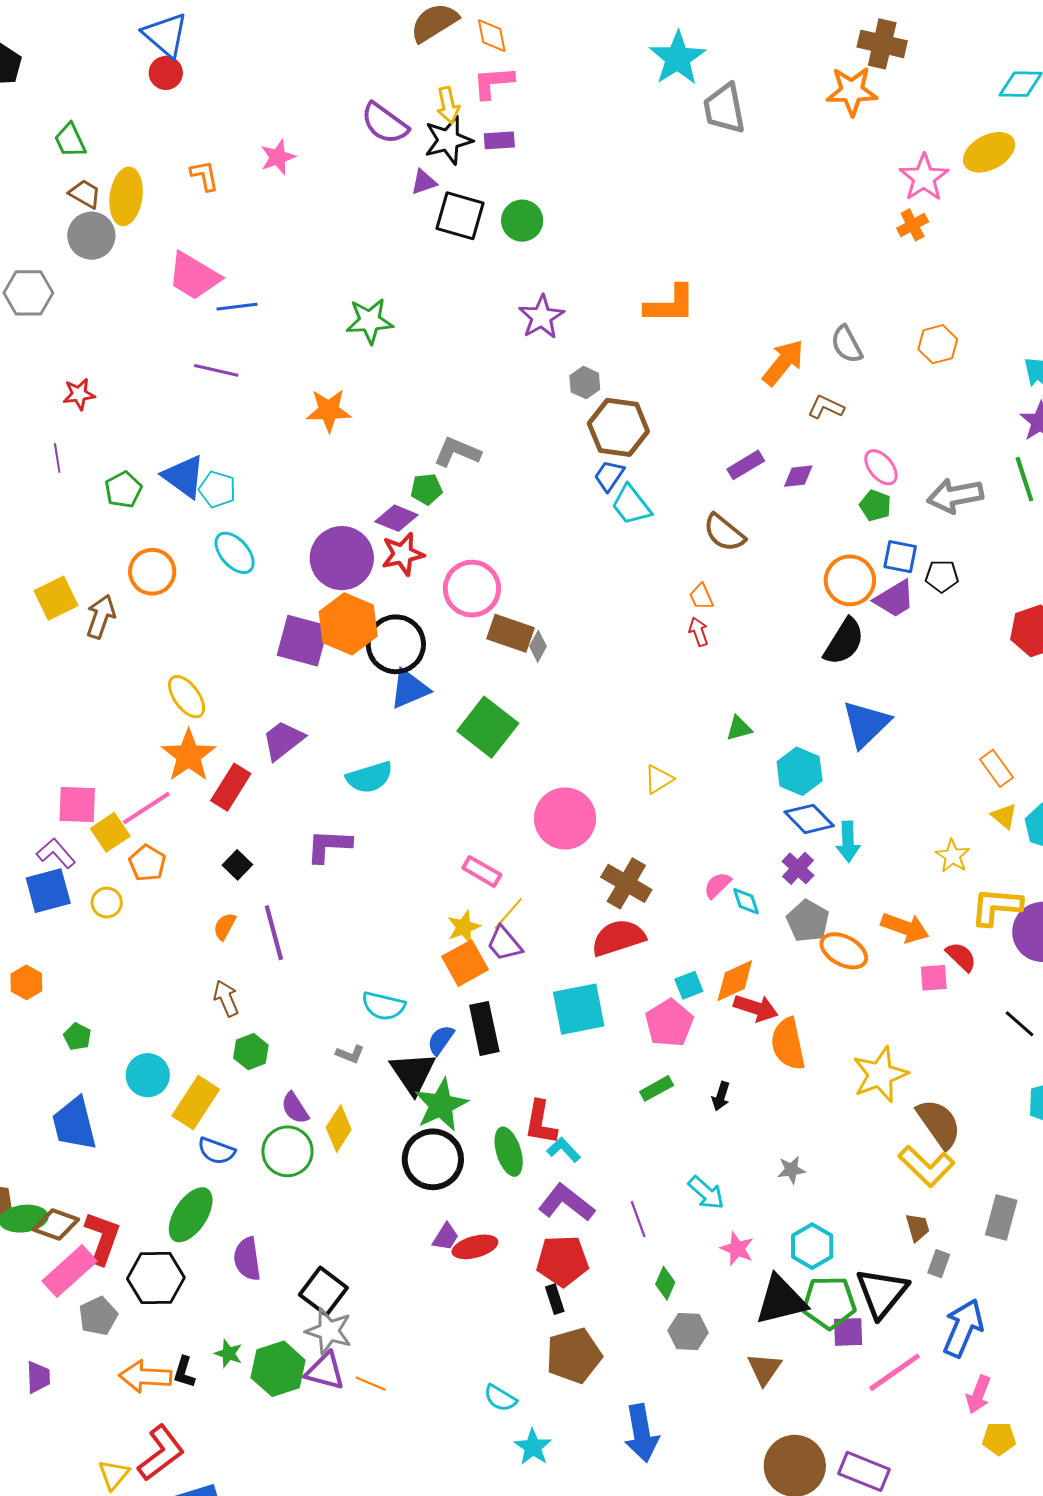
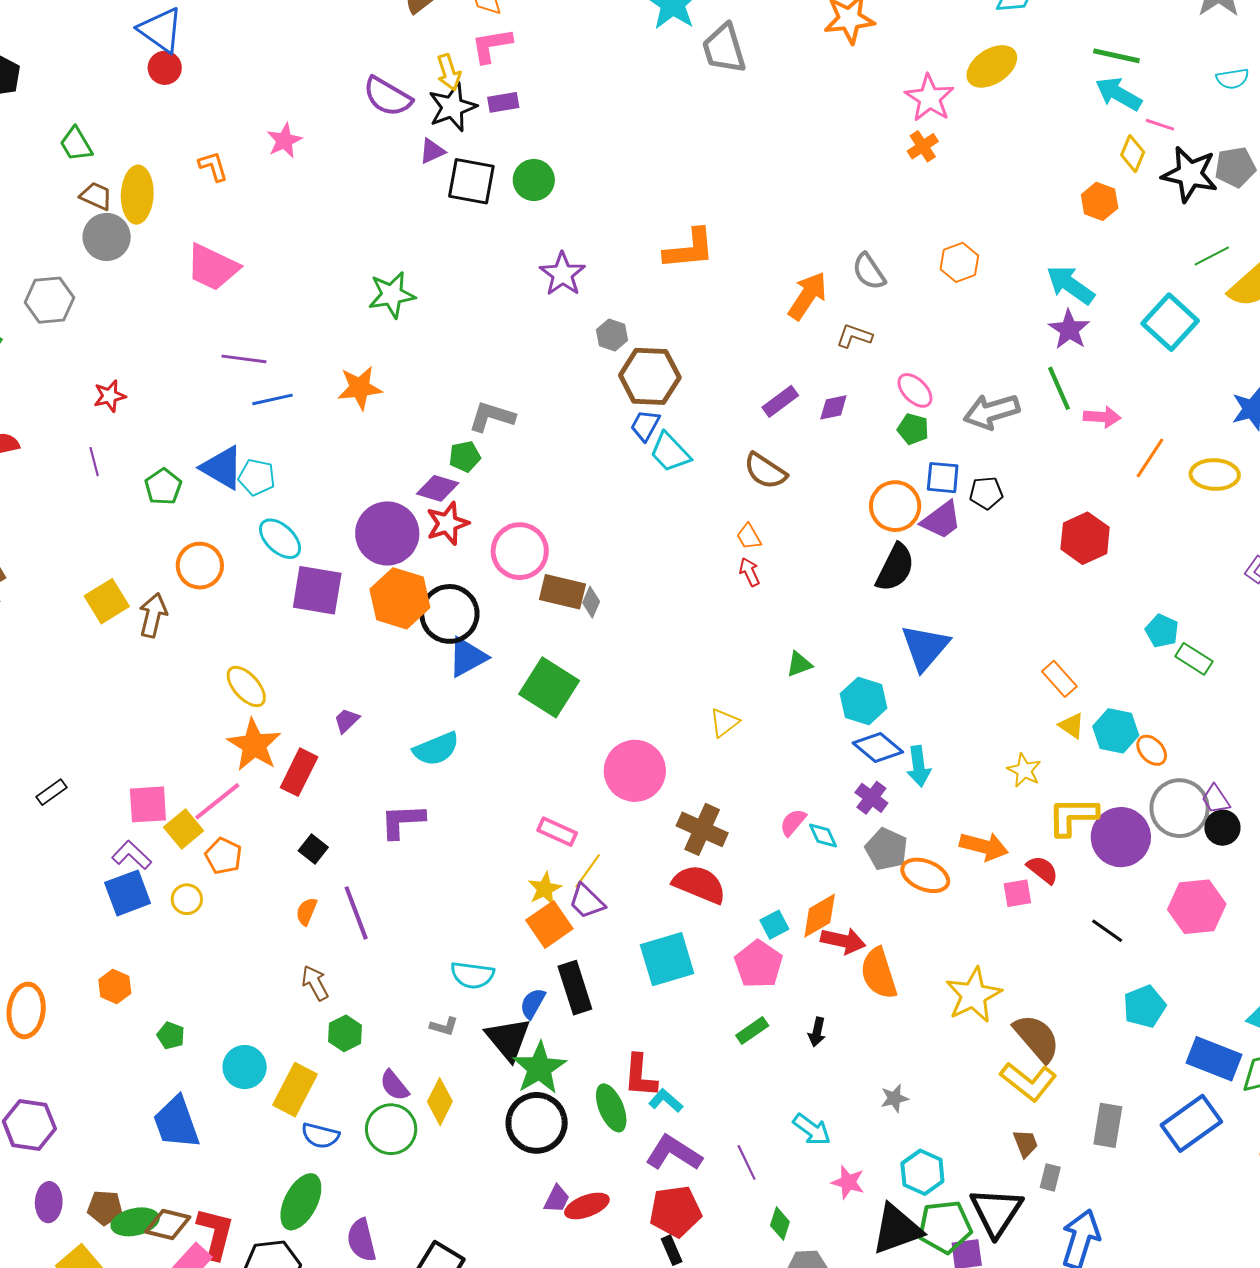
blue line: (237, 307) -> (273, 399), moved
purple square: (303, 641) -> (317, 590), moved
purple trapezoid: (283, 740) -> (347, 720), size x0.6
red semicircle: (618, 938) -> (699, 884), turned 46

